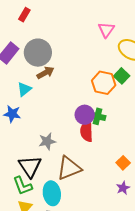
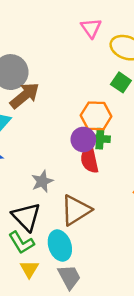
brown arrow: (45, 73) -> (25, 96), size x1.4
orange hexagon: (104, 83) -> (96, 116), moved

